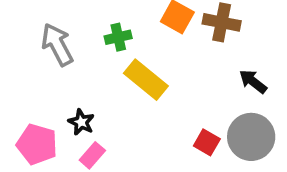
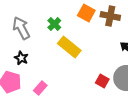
green cross: (118, 37) -> (54, 24), turned -32
black star: (81, 122) -> (21, 58), moved

